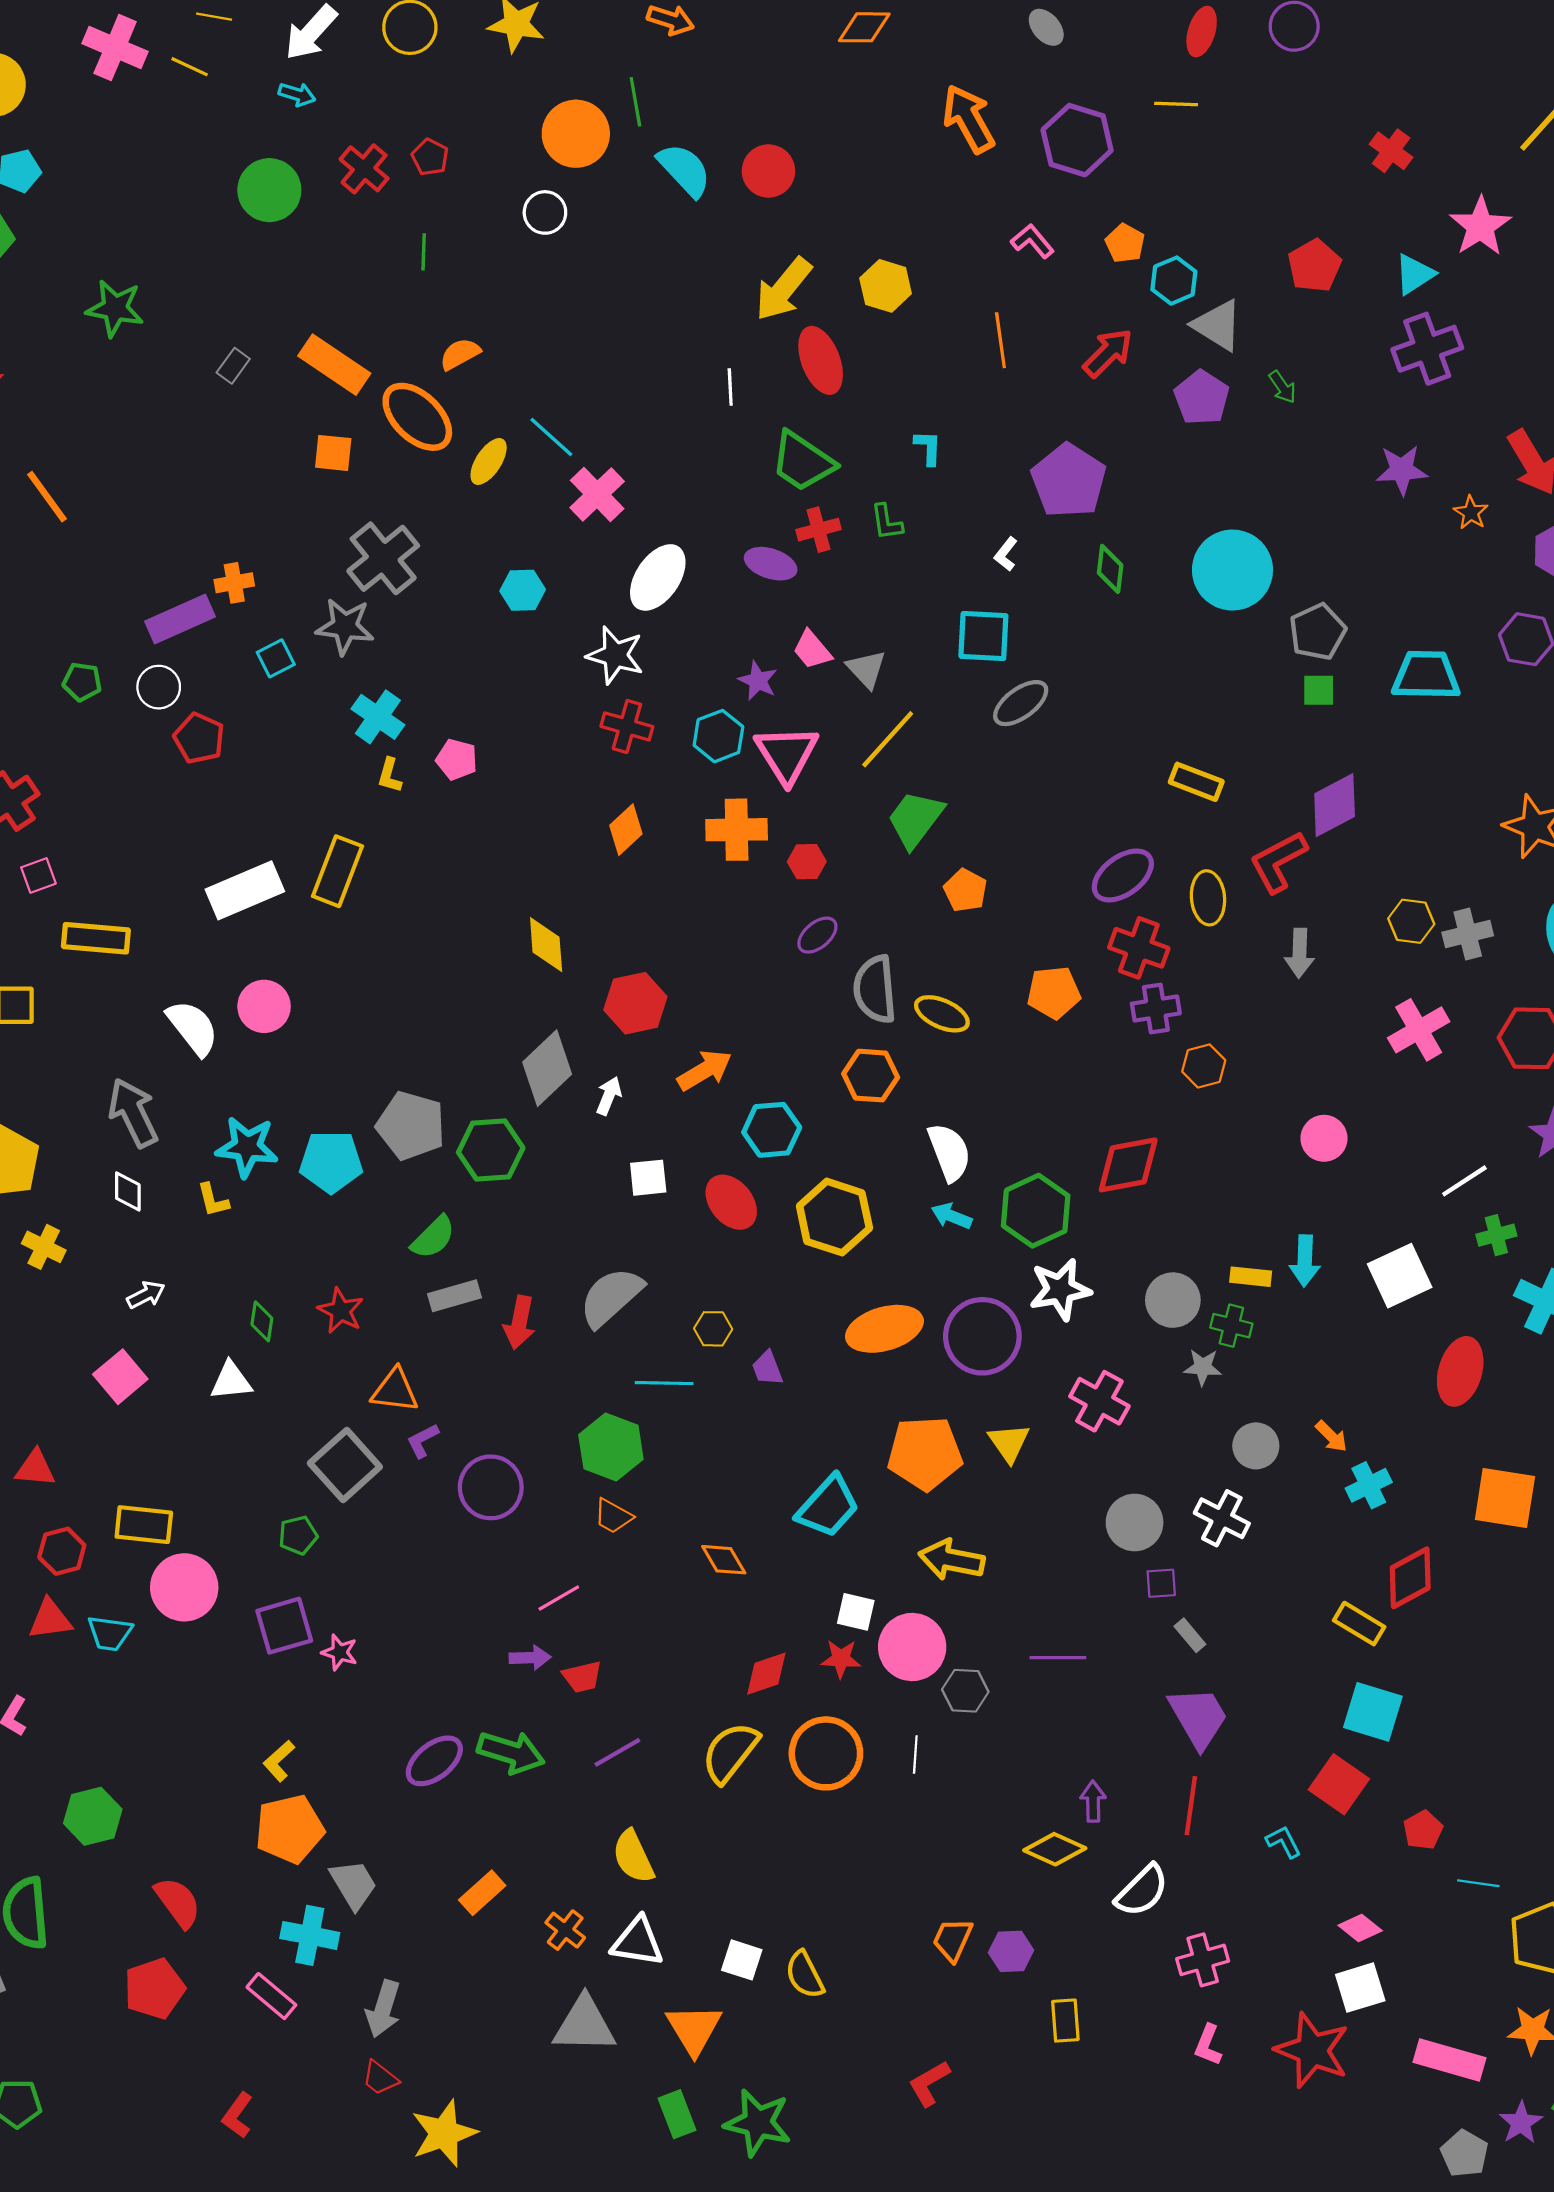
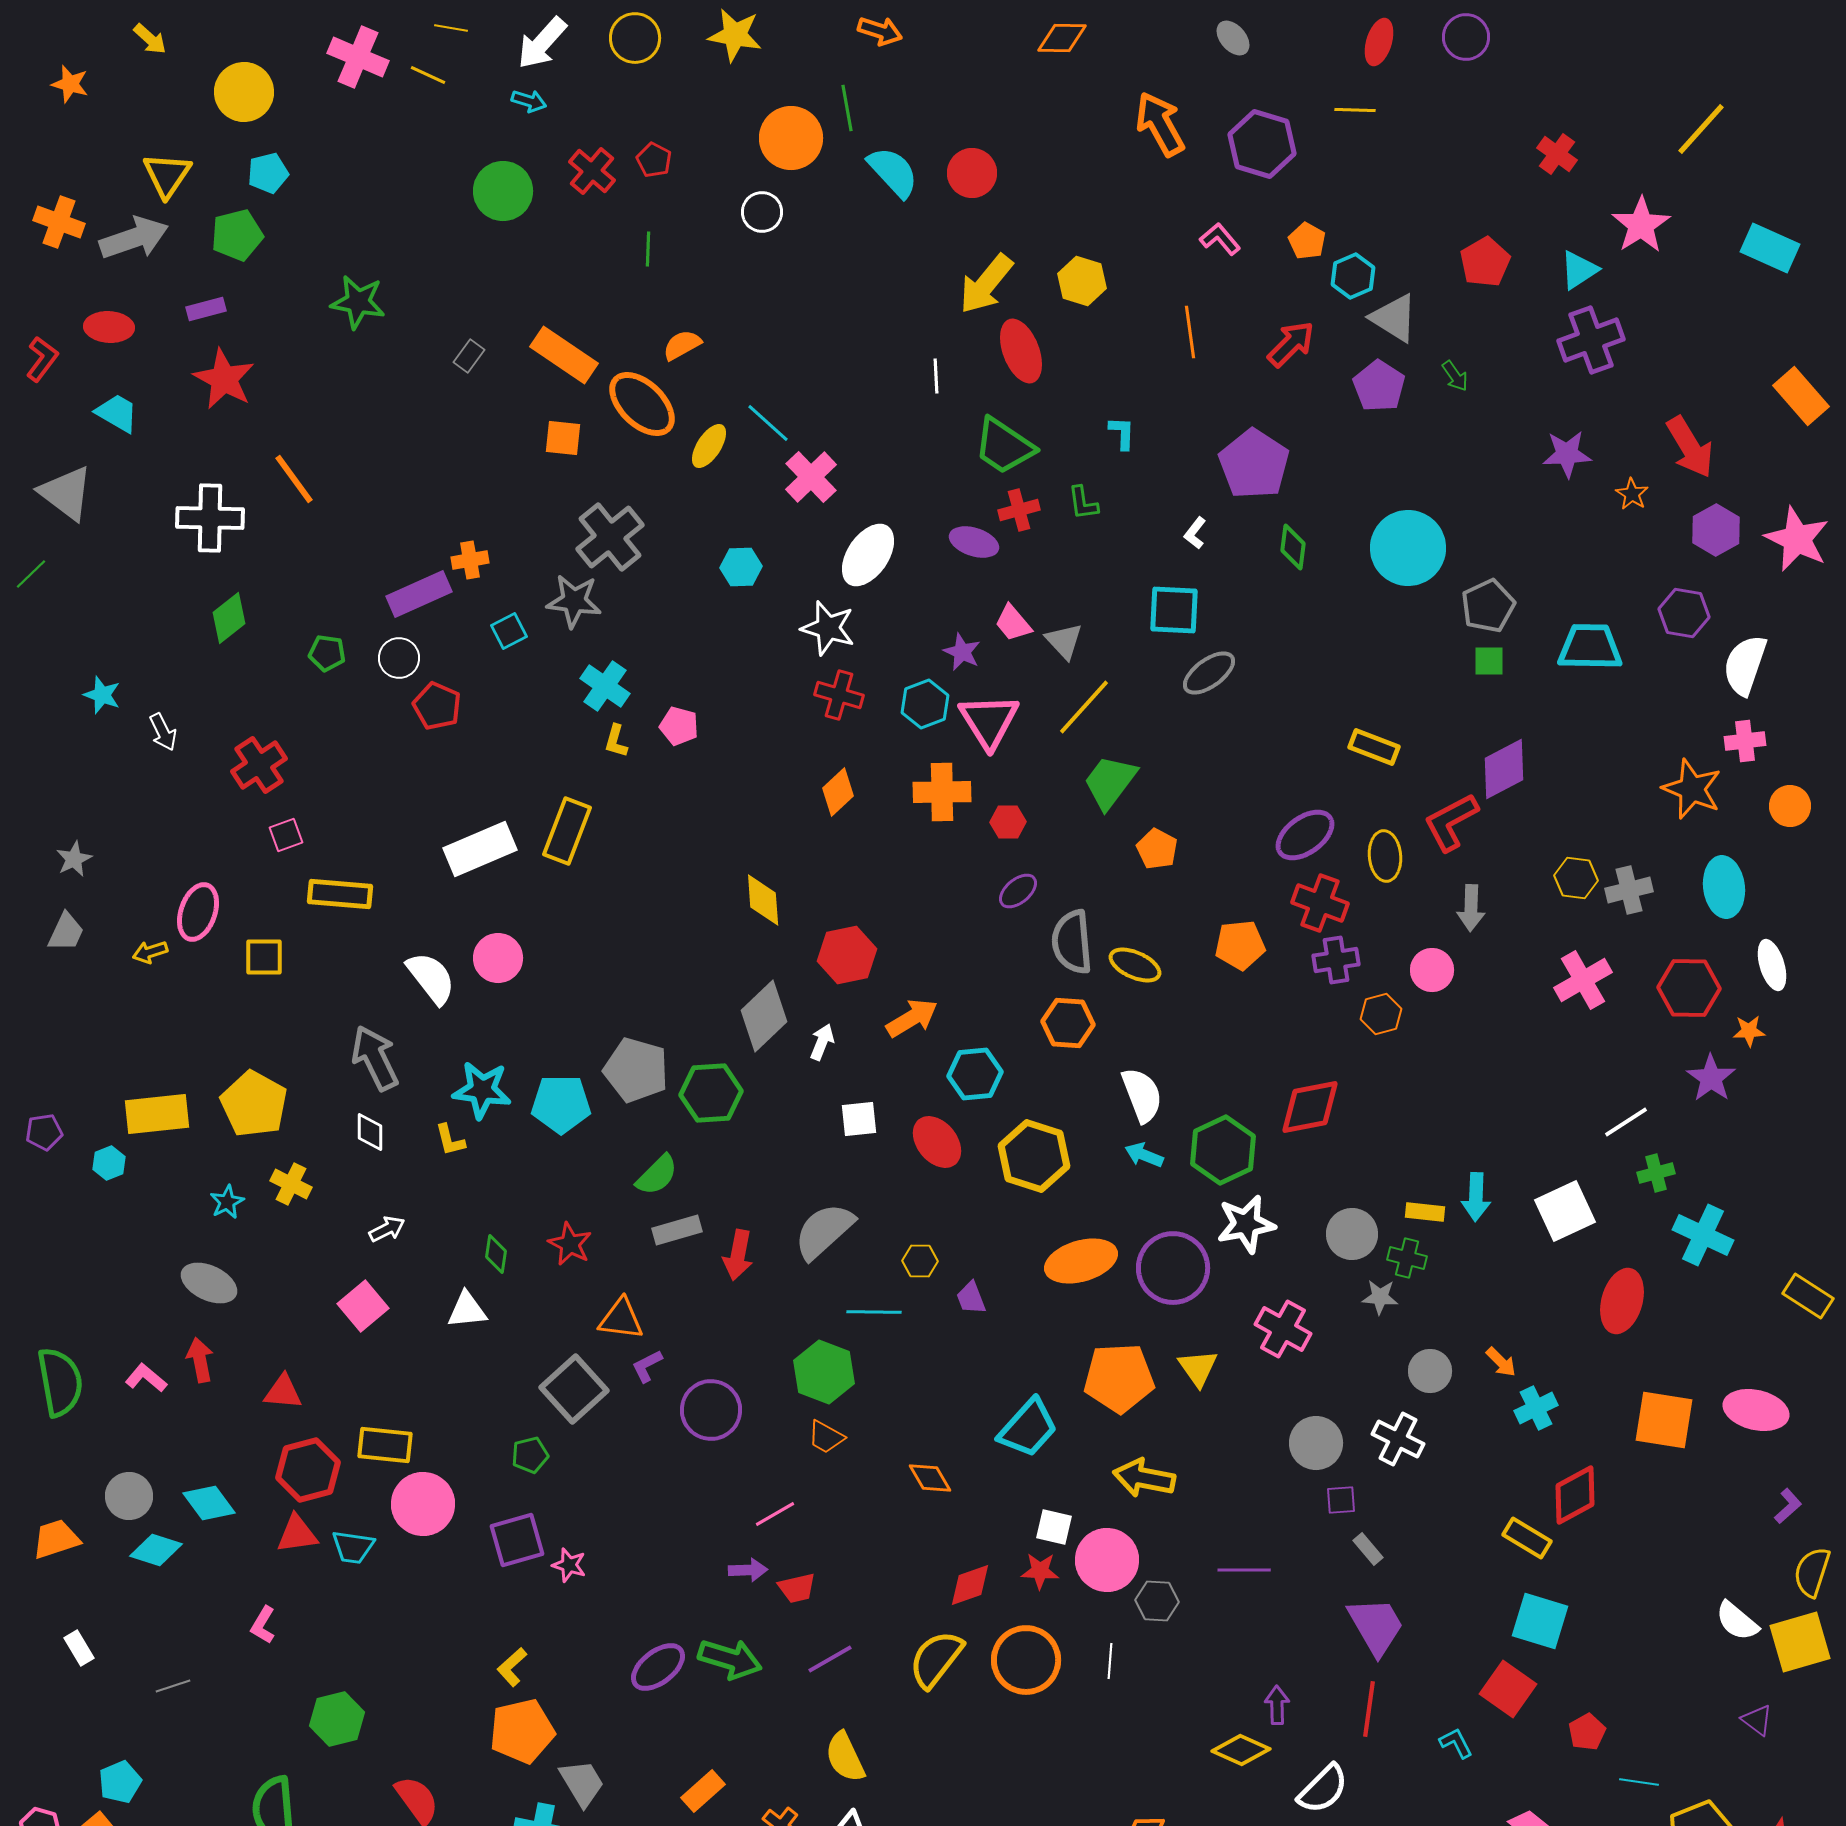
pink circle: (1324, 1138) -> (1432, 970), moved
red hexagon: (62, 1551) -> (308, 1470), size x1.4

